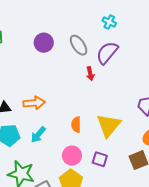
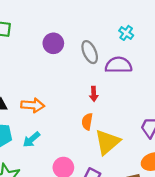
purple semicircle: (107, 53) -> (118, 65), turned 40
red arrow: (90, 74) -> (94, 94), moved
orange semicircle: (76, 125) -> (87, 122), moved

